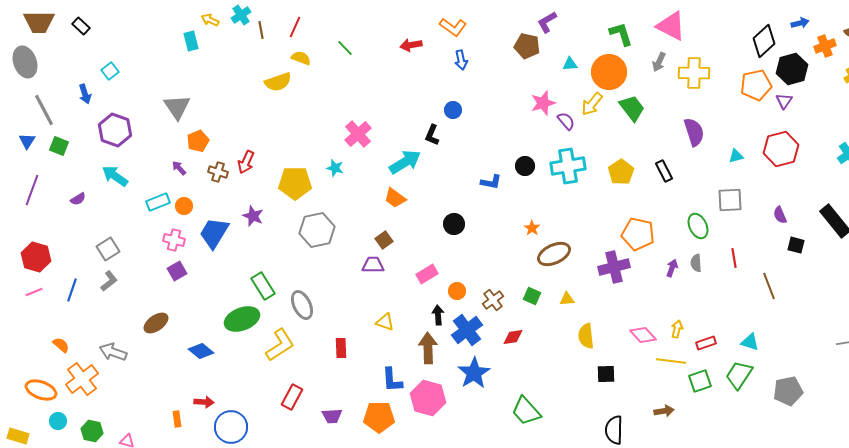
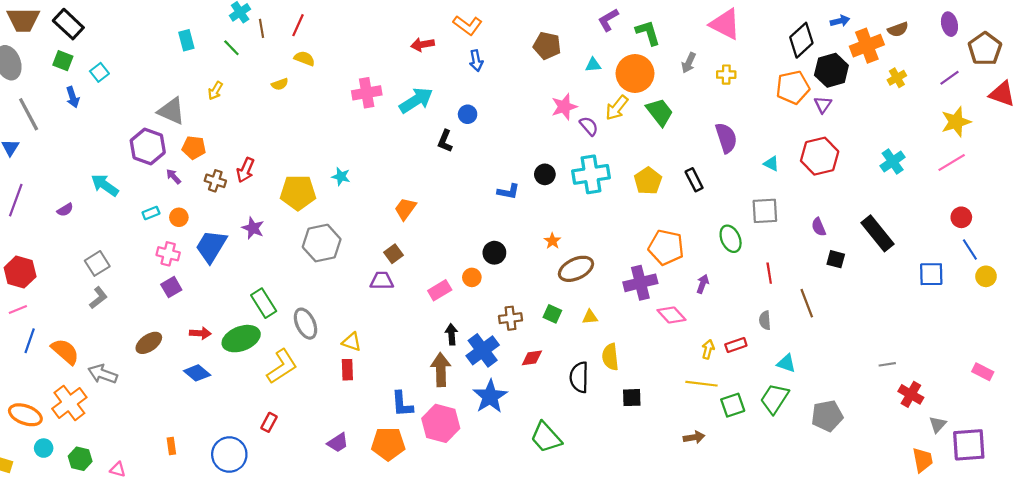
yellow arrow: (210, 20) -> (215, 91), moved, turned -84
purple L-shape: (547, 22) -> (608, 20), moved
black rectangle: (81, 26) -> (68, 24), size x1.6
pink triangle: (671, 26) -> (725, 24), moved
orange cross: (825, 46) -> (867, 46), size x1.4
green line: (345, 48) -> (231, 48), moved
yellow cross: (694, 73) -> (726, 75), size x0.6
yellow semicircle: (278, 82) -> (280, 84), size x0.6
gray triangle: (177, 107) -> (171, 111), turned -32
purple hexagon: (115, 130) -> (148, 146), moved
pink cross: (358, 134) -> (367, 93), moved, turned 32
orange pentagon: (198, 141) -> (194, 148), turned 30
green square: (59, 146) -> (63, 61), moved
cyan triangle: (736, 156) -> (771, 164), turned 42
cyan arrow: (405, 162) -> (416, 100), moved
orange trapezoid: (395, 198) -> (405, 209), turned 90
cyan rectangle: (158, 202) -> (151, 213), size x0.7
black circle: (454, 224) -> (494, 253), moved
gray semicircle: (696, 263) -> (765, 320), moved
blue line: (72, 290) -> (30, 341), moved
orange circle: (457, 291) -> (472, 277), moved
brown cross: (493, 300) -> (511, 318), turned 30
yellow triangle: (385, 322) -> (352, 342), moved
pink diamond: (643, 335) -> (672, 315), moved
red rectangle: (706, 343) -> (736, 345), moved
orange semicircle: (61, 345) -> (65, 351), moved, size x1.6
red rectangle: (292, 397) -> (269, 422), moved, size x0.7
red arrow: (204, 402) -> (200, 333), moved
purple trapezoid: (332, 416) -> (338, 443), turned -30
black semicircle: (614, 430) -> (579, 377), moved

